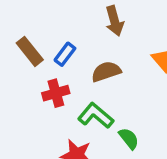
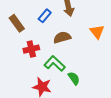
blue rectangle: (65, 54) -> (45, 16), moved

